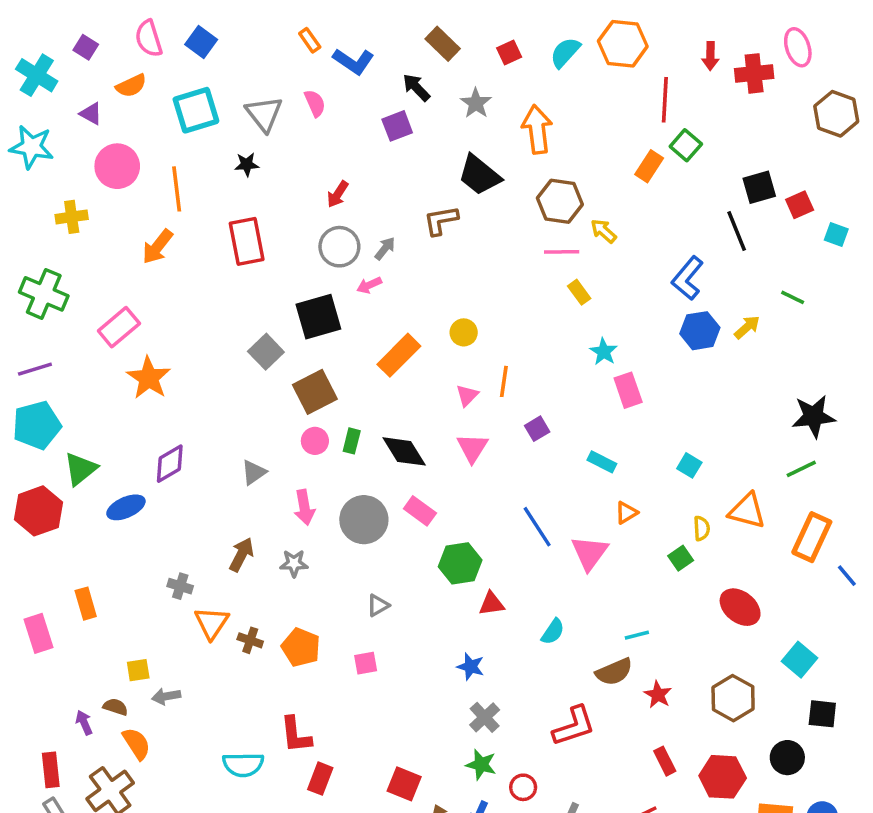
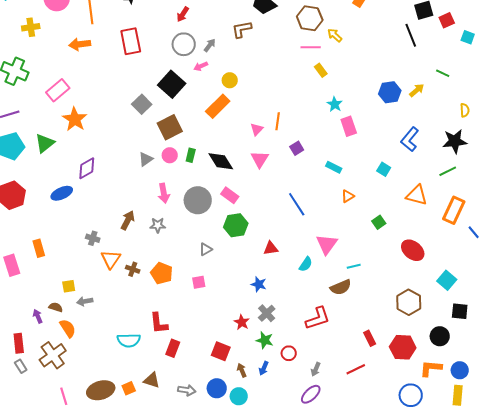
orange arrow: (157, 247) -> (80, 44), turned 45
blue L-shape: (688, 278) -> (410, 139), moved
black square: (318, 317) -> (172, 84), turned -32
yellow circle: (464, 332) -> (230, 80), moved
green triangle: (80, 469) -> (45, 143), moved
gray triangle: (254, 472) -> (146, 159), moved
yellow semicircle: (702, 528) -> (465, 110), moved
pink triangle: (590, 553) -> (327, 244), moved
green hexagon: (460, 563) -> (236, 225), moved
red star: (658, 695) -> (242, 322), moved

